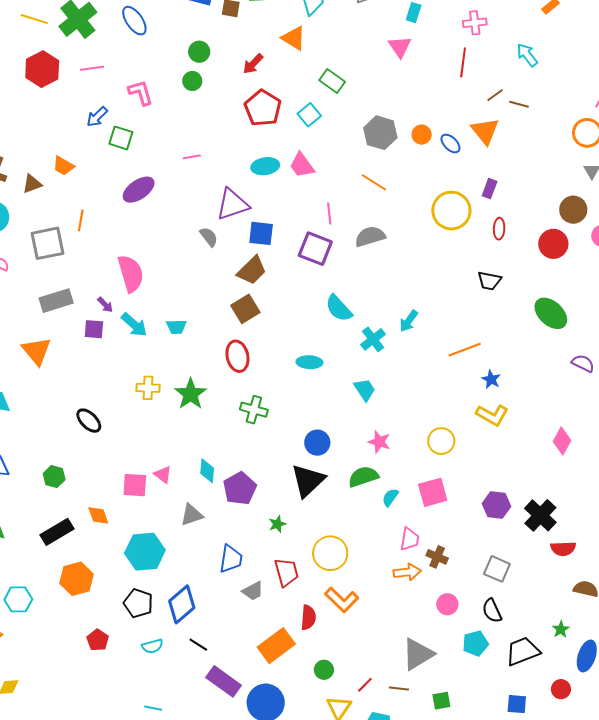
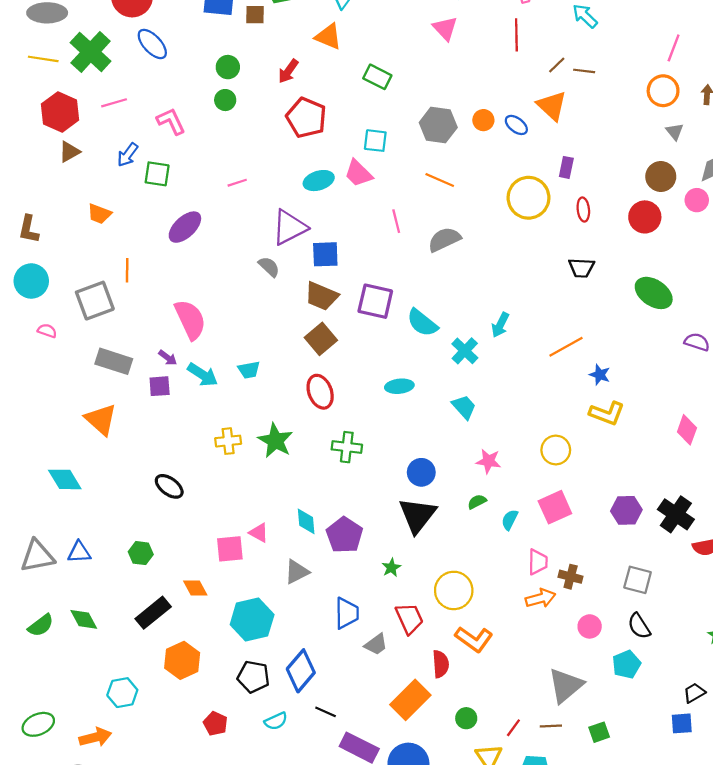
cyan square: (309, 115) -> (375, 141), moved, turned -35
brown triangle: (32, 184) -> (69, 152), moved
purple square: (315, 249) -> (375, 301), moved
brown trapezoid: (252, 270) -> (321, 296), turned 76
gray rectangle: (56, 301) -> (114, 361), turned 44
green semicircle: (363, 477) -> (477, 502), size x0.6
black trapezoid: (523, 651) -> (694, 693), moved, size x0.6

